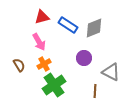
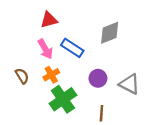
blue rectangle: (68, 25) -> (72, 48), moved
purple circle: (84, 58) -> (98, 78), moved
brown line: (95, 91) -> (101, 113), moved

